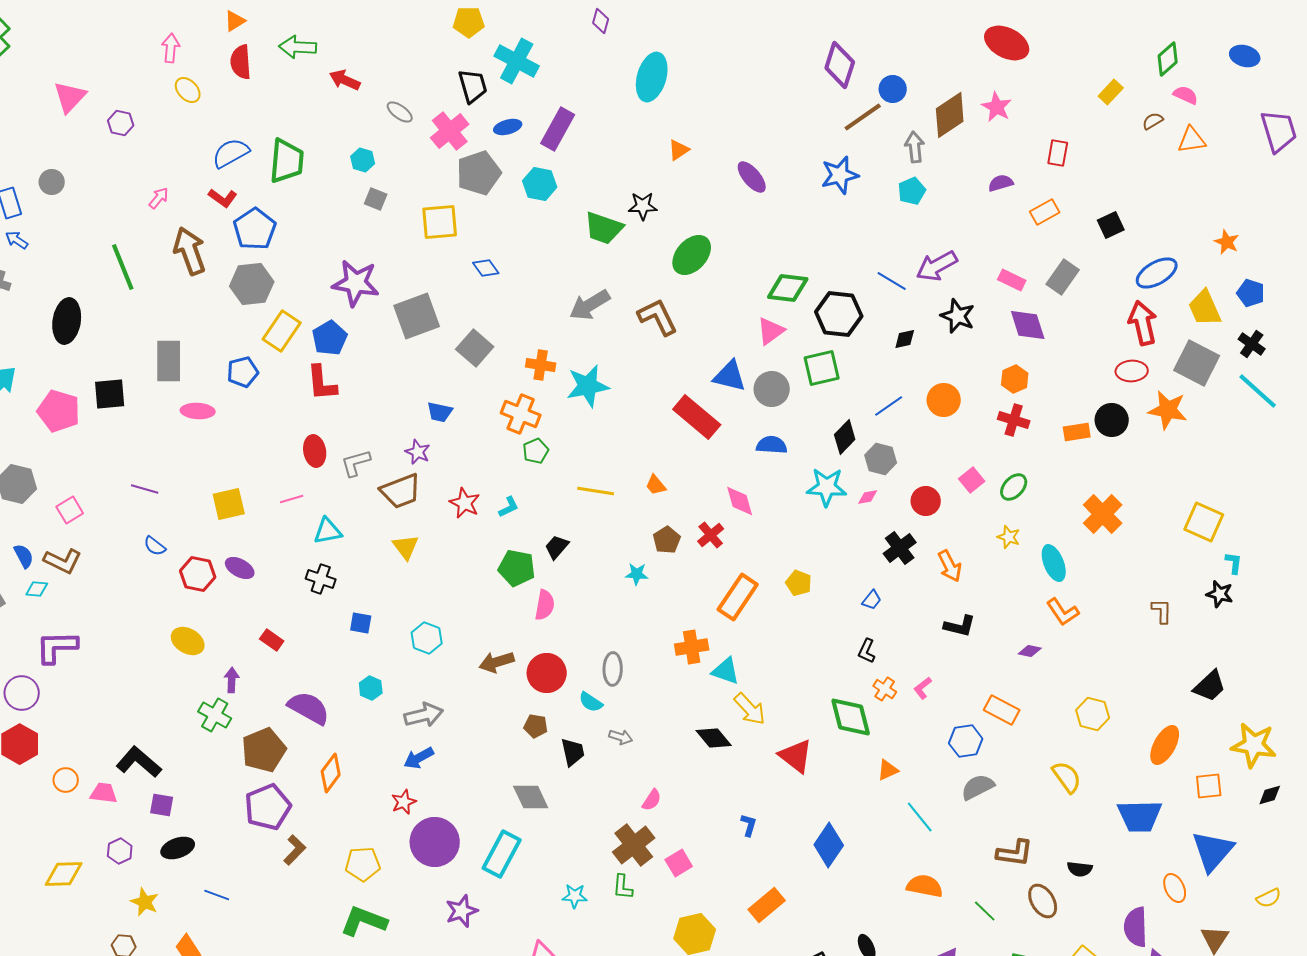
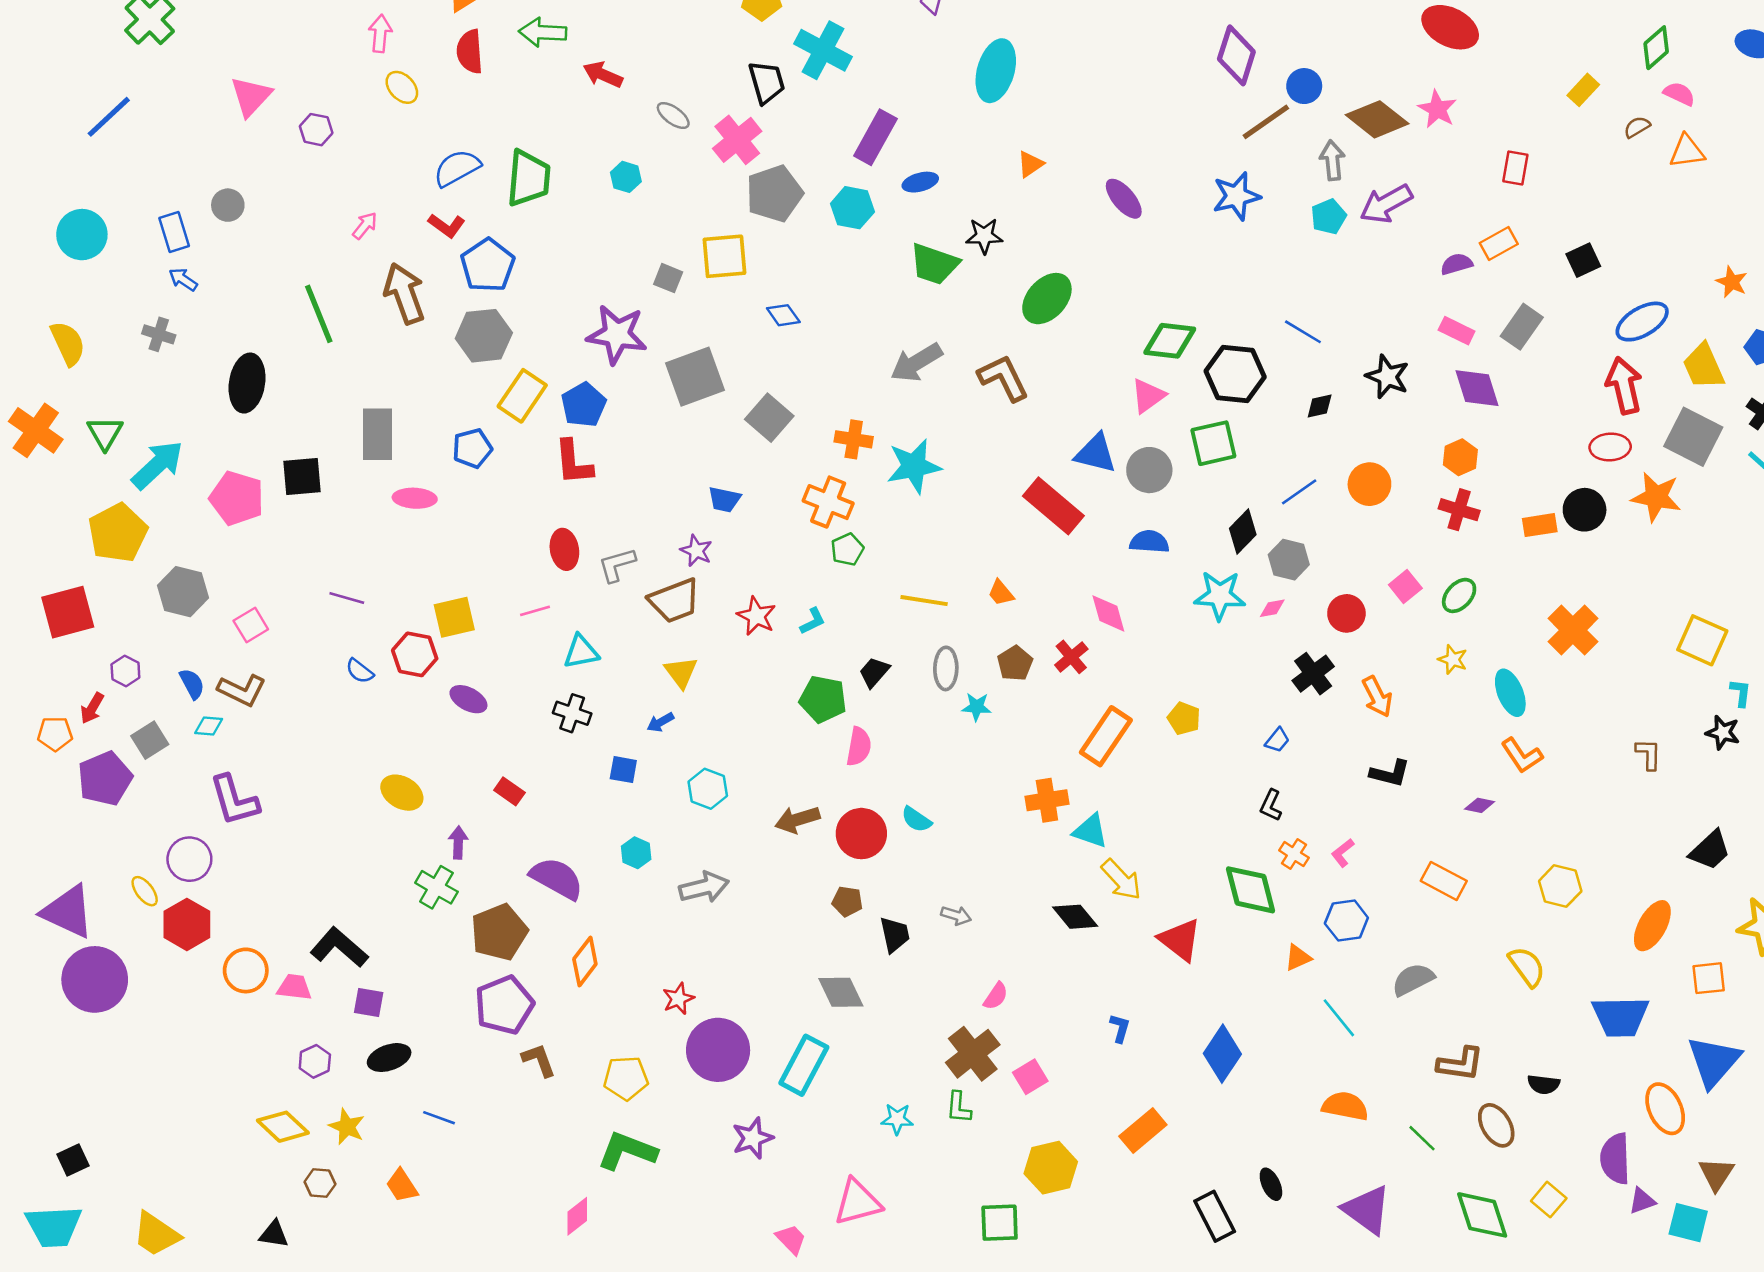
brown diamond: (950, 115) -> (1377, 119), turned 72
blue ellipse: (508, 127) -> (920, 182), moved
purple semicircle: (1001, 183) -> (1457, 264), moved
gray square: (376, 199) -> (668, 278), moved
purple arrow: (937, 266) -> (1386, 204), moved
red hexagon: (198, 574) -> (415, 654), moved
purple L-shape: (57, 647) -> (234, 800), turned -105
gray ellipse: (613, 669) -> (946, 668), moved
cyan semicircle: (591, 702) -> (916, 819), moved
blue hexagon: (966, 741) -> (1346, 921), moved
blue arrow: (419, 758) -> (660, 722), moved, size x0.7
orange circle: (66, 780) -> (246, 970), size x1.4
brown L-shape: (295, 850) -> (539, 1060), turned -64
yellow diamond: (64, 874) -> (283, 1127), moved, turned 45
orange ellipse: (1175, 888) -> (1665, 1109), size x1.4

